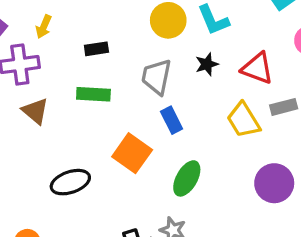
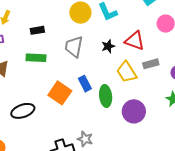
black star: (207, 64) -> (108, 46), moved
blue rectangle: (172, 120) -> (85, 84), moved
green ellipse: (187, 178) -> (106, 96), moved, turned -35
purple circle: (274, 183) -> (134, 111), moved

